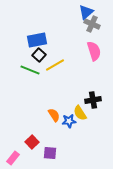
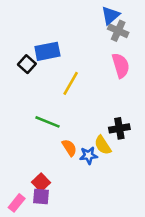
black square: (39, 55) -> (27, 64), moved
yellow line: (55, 65) -> (71, 83), turned -30
green line: (30, 70) -> (47, 122), moved
purple square: (50, 153) -> (41, 197), moved

